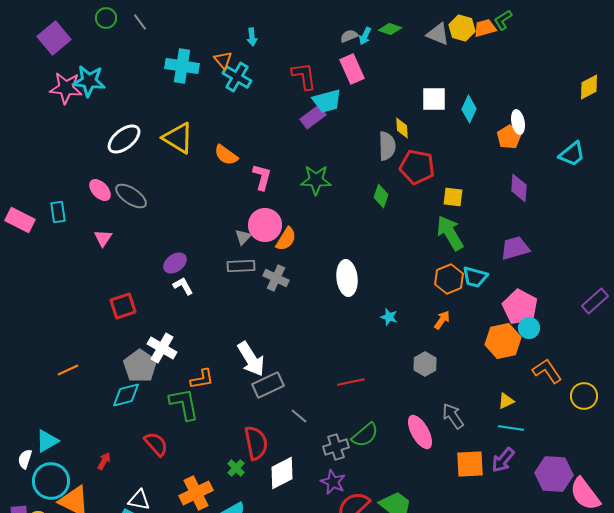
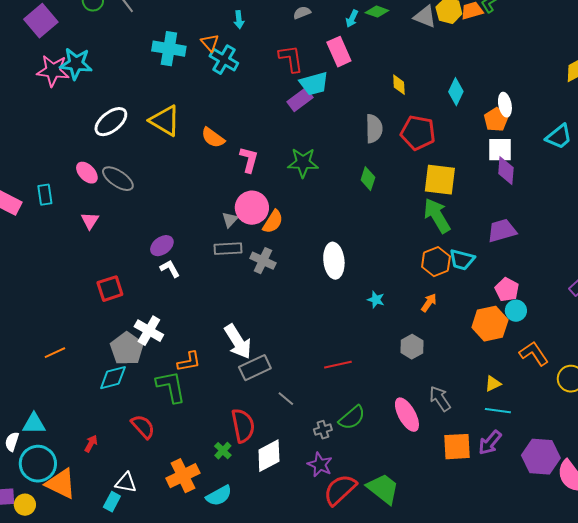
gray semicircle: (349, 36) -> (302, 13), moved
white square: (434, 99) -> (500, 150), moved
yellow diamond: (402, 128) -> (399, 85), moved
red pentagon: (417, 167) -> (418, 133), moved
yellow square: (453, 197) -> (440, 180), size x1.6
pink pentagon: (520, 307) -> (507, 290), size x0.7
cyan triangle: (47, 441) -> (34, 424), turned 30
gray cross: (336, 447) -> (323, 430), size x0.7

